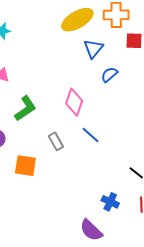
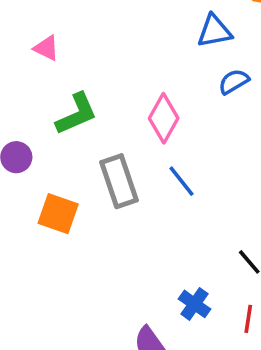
blue triangle: (93, 49) -> (214, 31), turned 30
gray rectangle: (56, 141) -> (119, 181), size x1.6

